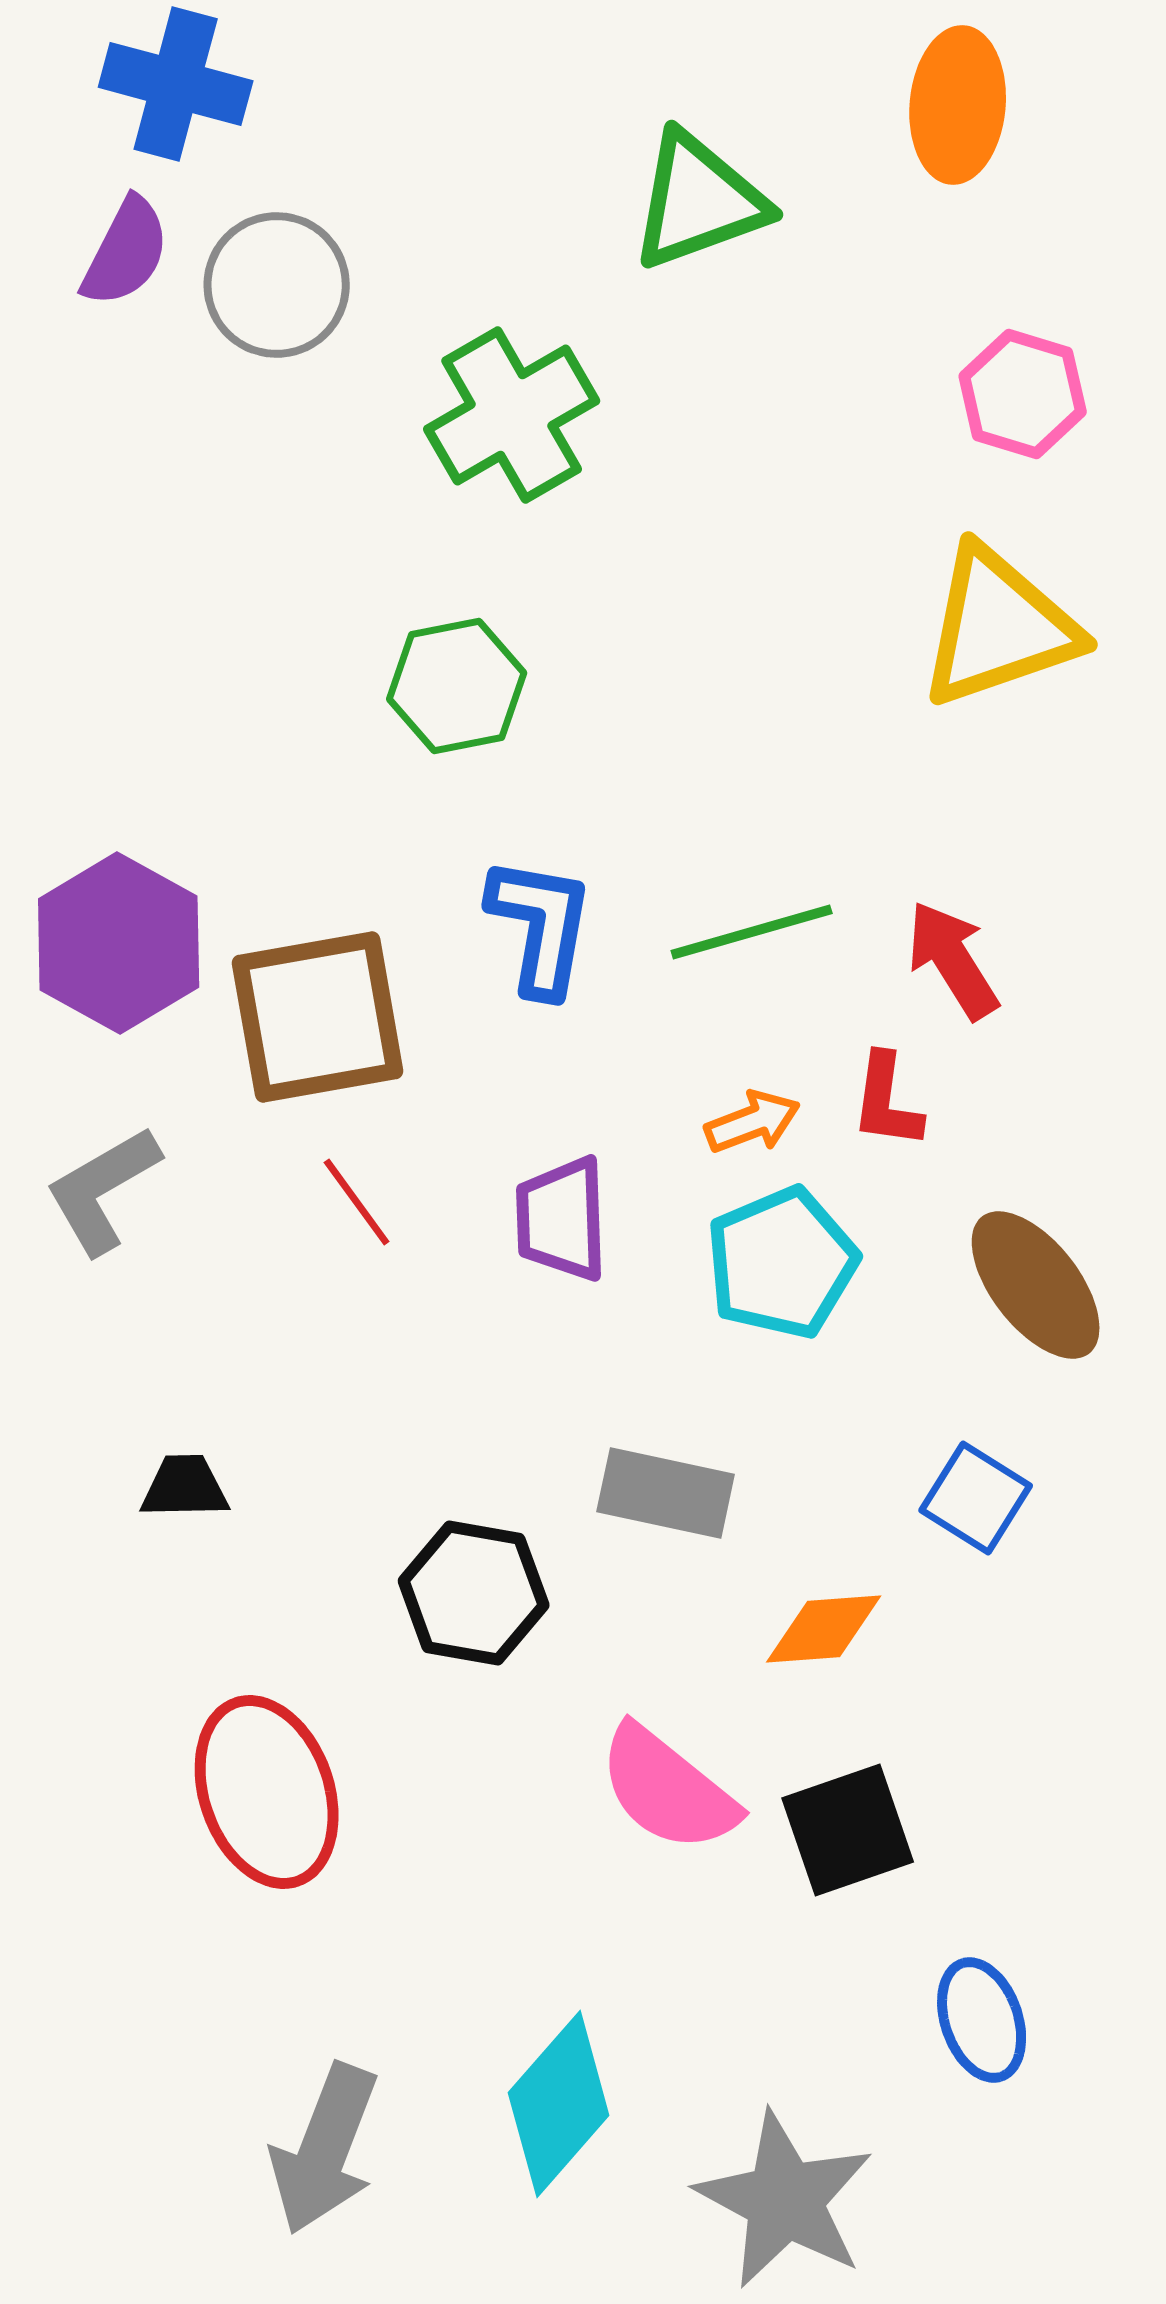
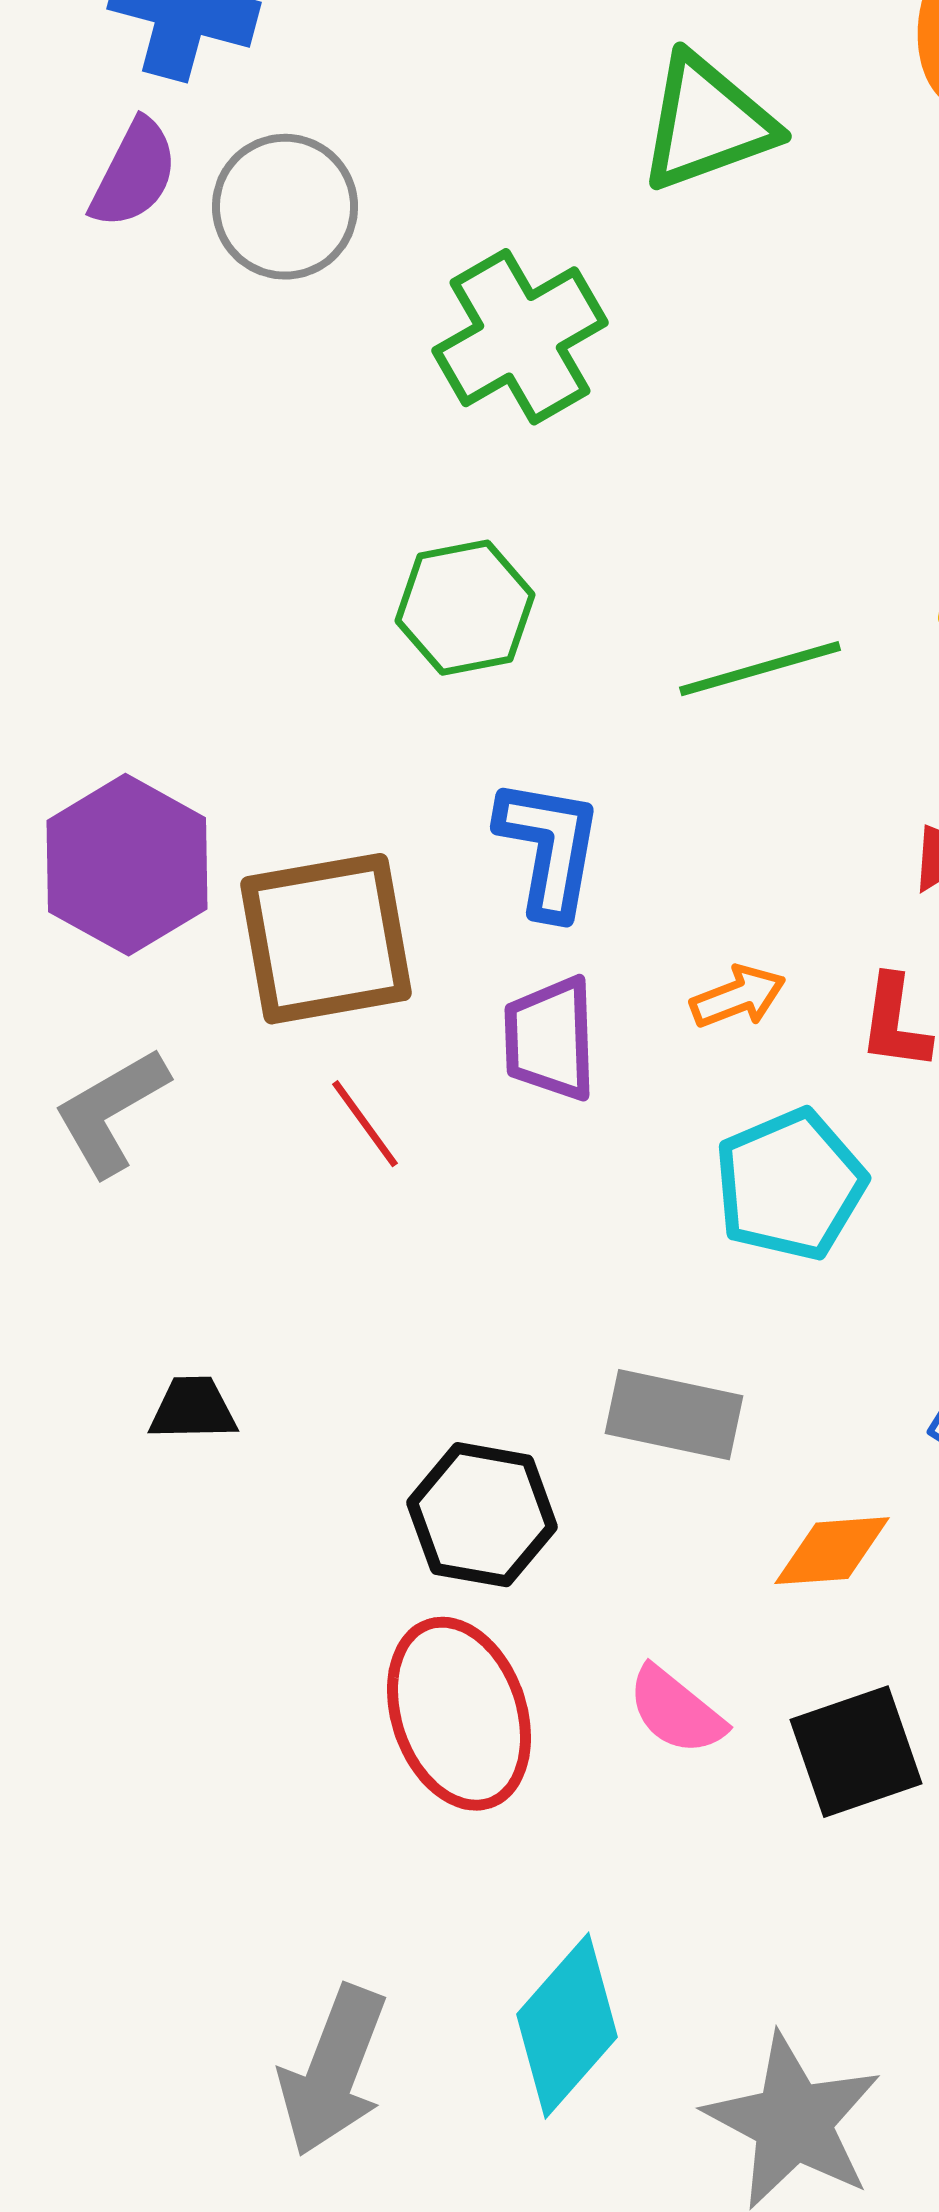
green line: (752, 932) -> (760, 669), moved
orange arrow: (753, 1122) -> (738, 997), moved
purple trapezoid: (562, 1219) -> (550, 1039), moved
pink semicircle: (668, 1789) -> (676, 1711), size x0.7
red ellipse: (267, 1792) -> (459, 1714), moved

